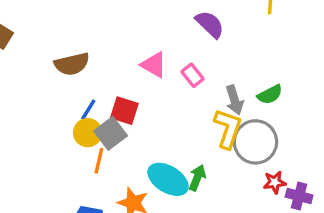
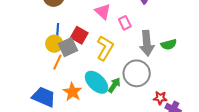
gray arrow: (234, 100) -> (147, 43), size x1.4
blue line: (88, 110) -> (58, 30), turned -40
yellow L-shape: (228, 129) -> (105, 48), moved
gray circle: (255, 142) -> (137, 73), moved

